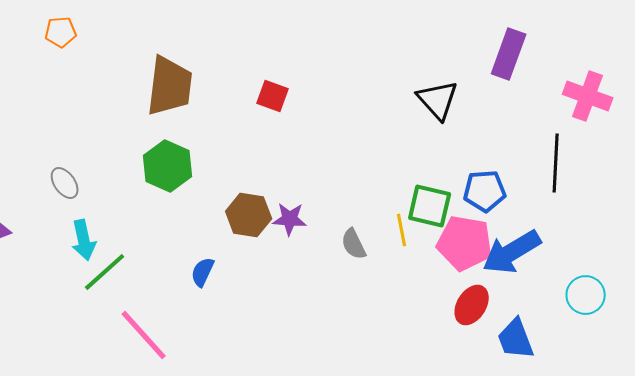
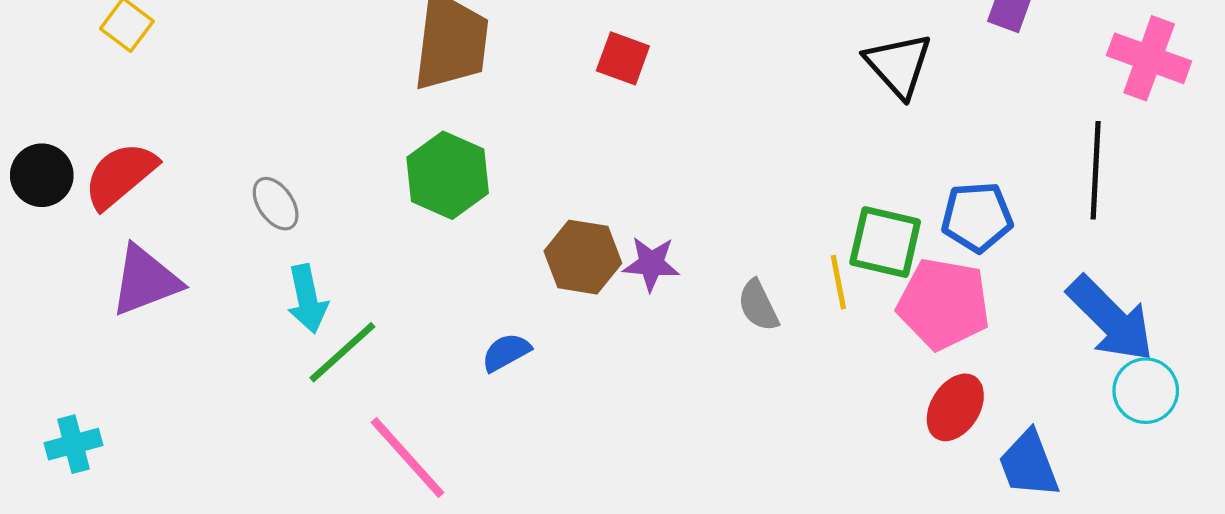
blue arrow: (512, 252) -> (1111, 319), moved, turned -104
blue semicircle: (203, 272) -> (506, 352), turned 36

